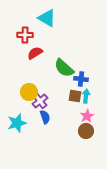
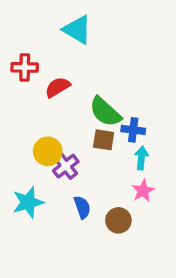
red cross: (25, 35) -> (25, 67), moved
brown square: (75, 96) -> (104, 140), moved
blue semicircle: (45, 117) -> (82, 207), moved
brown circle: (86, 131) -> (118, 220), moved

